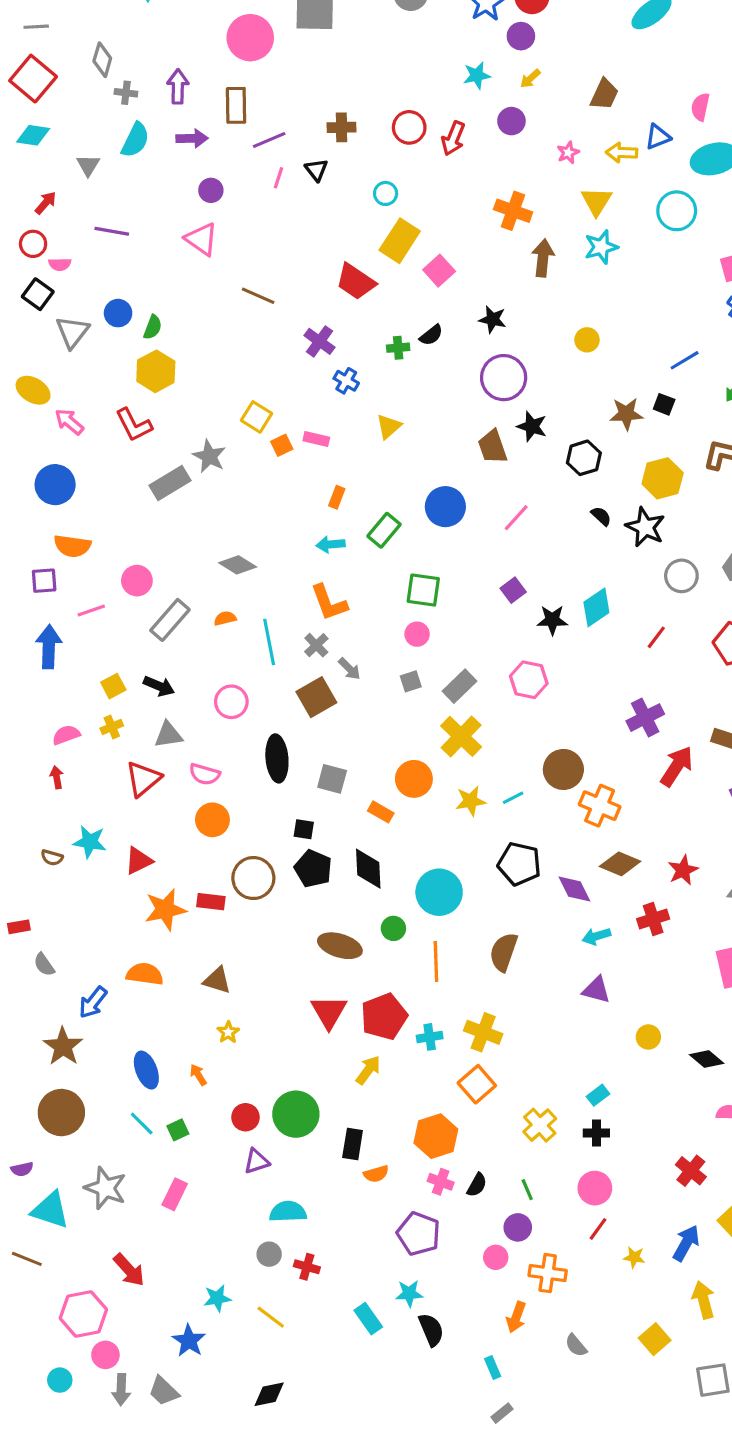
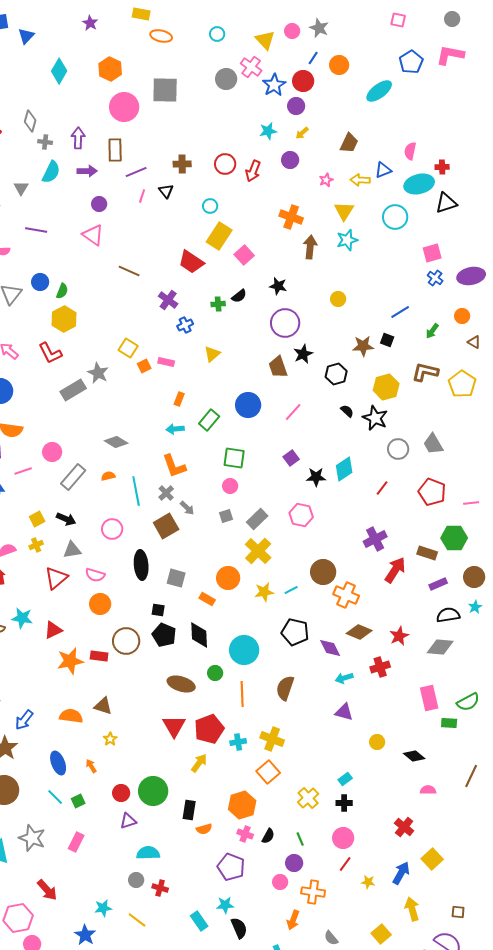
blue cross: (346, 381) -> (185, 325), turned 35
black star: (532, 426) -> (303, 354), turned 30
orange semicircle: (145, 974) -> (71, 716), moved

